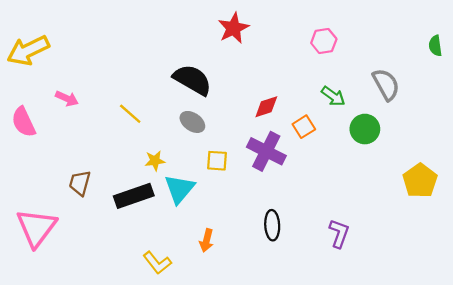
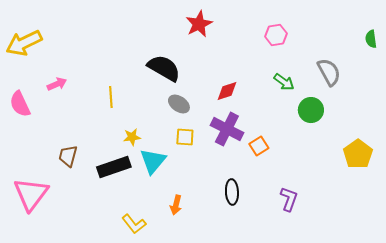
pink arrow: (67, 99) -> (57, 84), turned -48
yellow line: (130, 114) -> (111, 97), turned 45
gray ellipse: (192, 122) -> (179, 104), moved
orange square: (304, 127) -> (259, 146), moved

